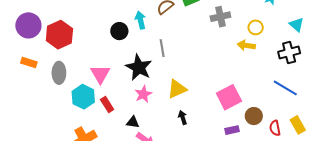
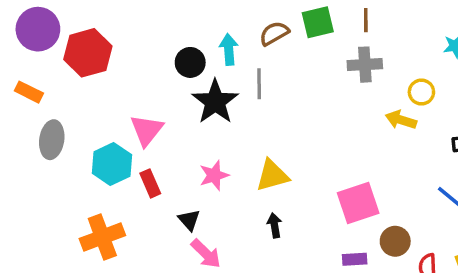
gray line: (162, 48) -> (259, 84), moved
black star: (139, 67) -> (215, 102), moved
gray ellipse: (59, 73) -> (52, 140), moved
black triangle: (133, 122) -> (189, 220), turned 32

